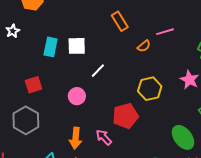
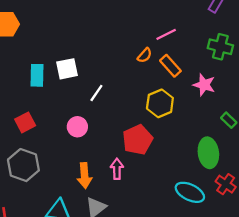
orange rectangle: (120, 21) -> (170, 66), moved
pink arrow: (104, 137) -> (117, 169), turned 54
green ellipse: (183, 137) -> (208, 153), turned 40

